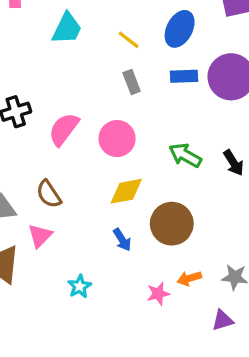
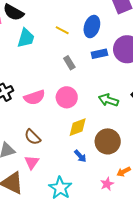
yellow line: (129, 40) -> (62, 30), moved
pink semicircle: (64, 129) -> (34, 97), turned -135
cyan star: (80, 286) -> (60, 188), size x1.6

